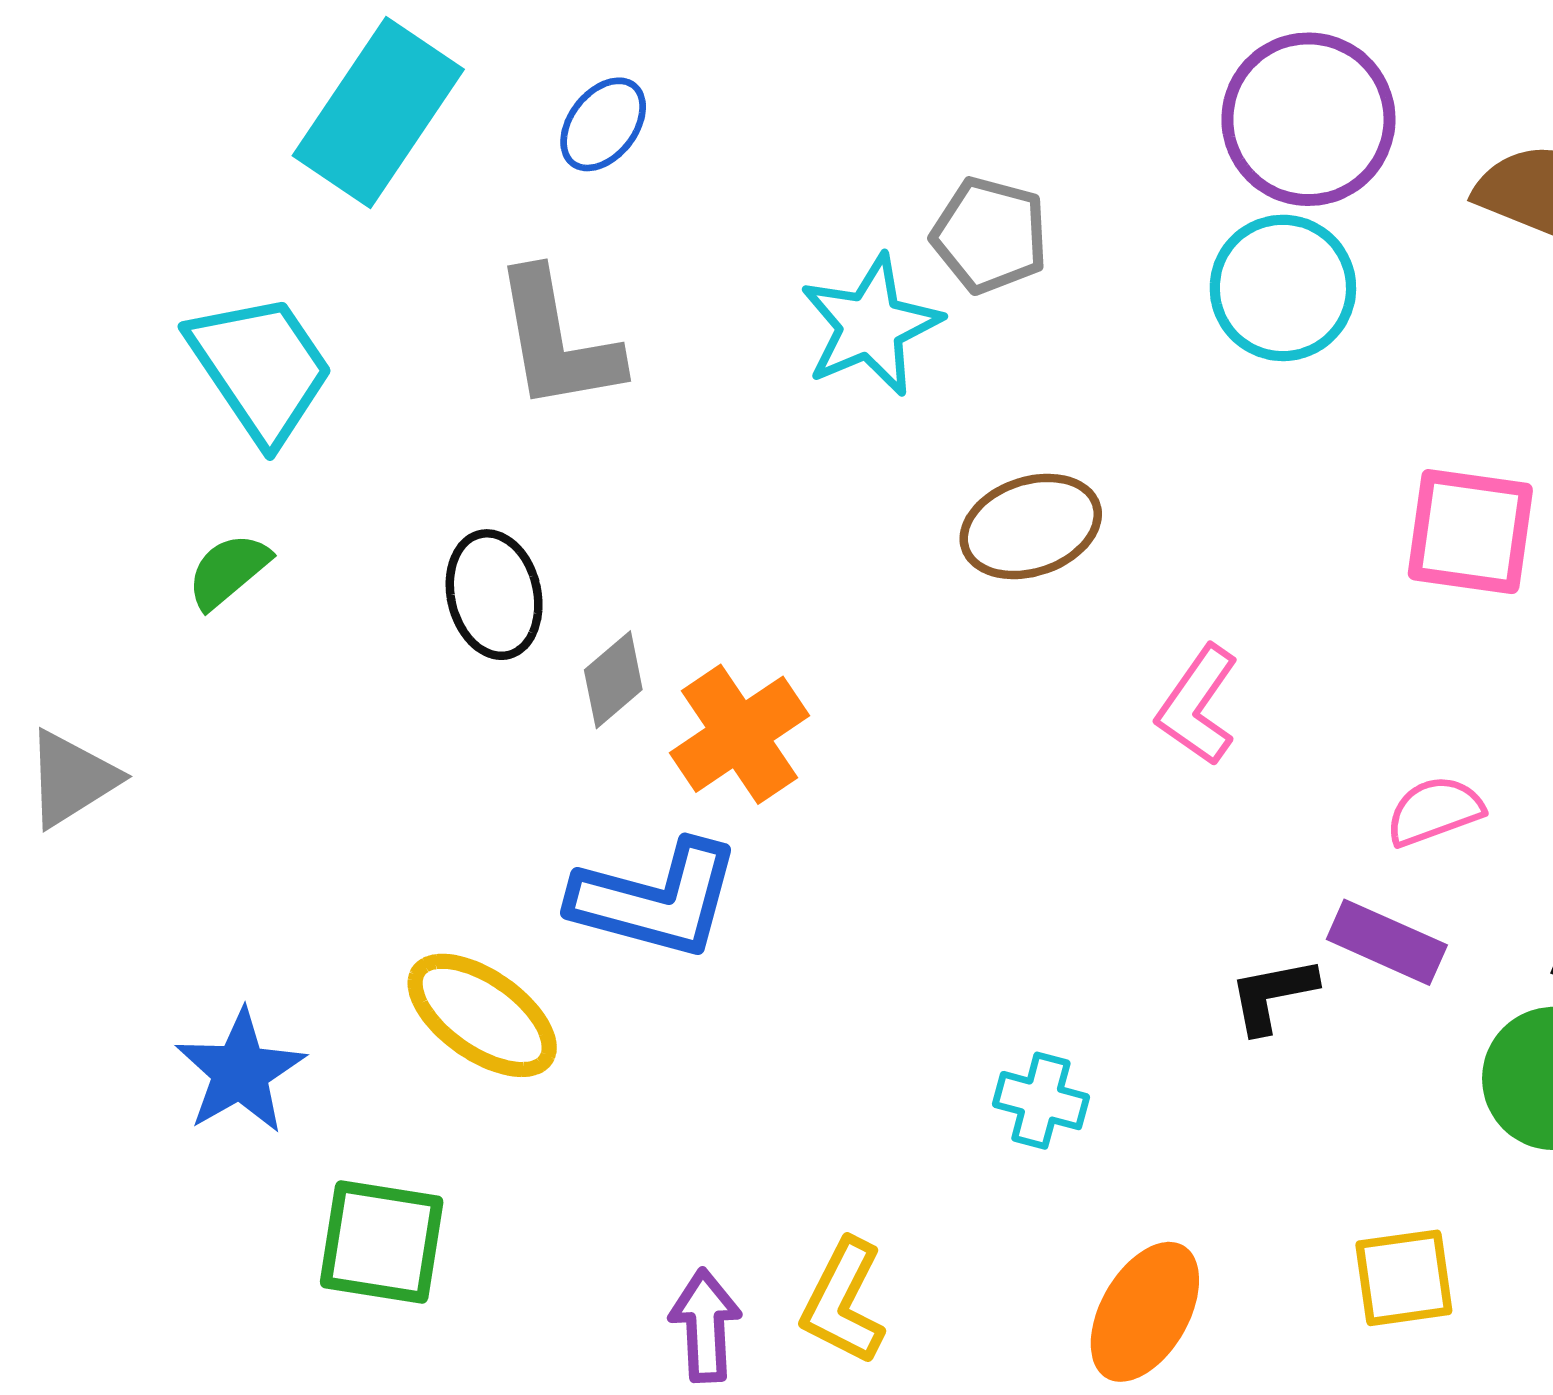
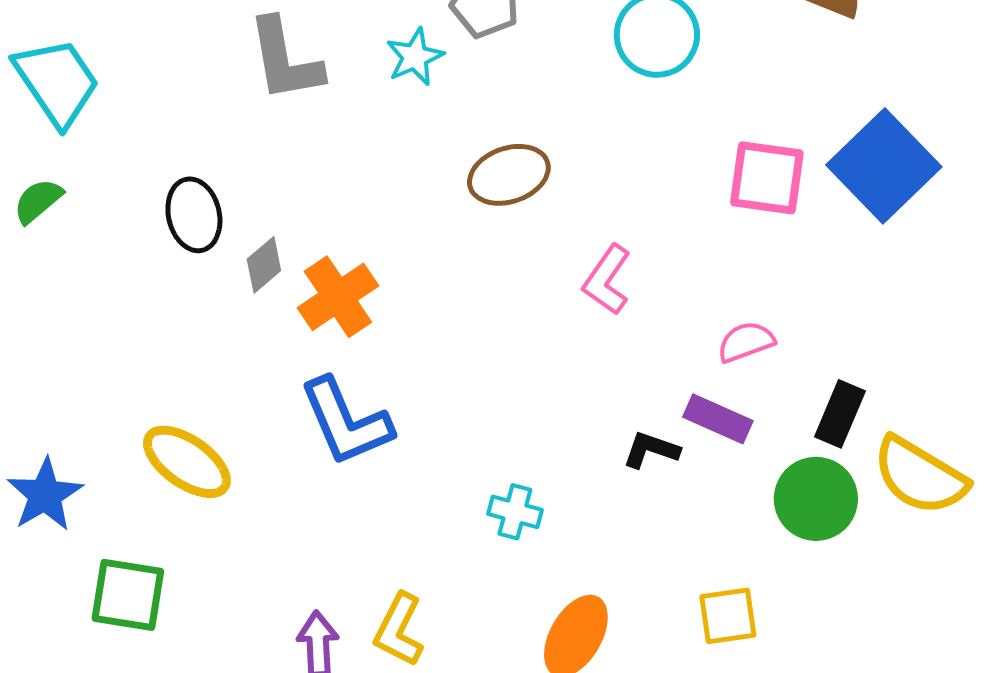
cyan star: (871, 325) -> (415, 57), size x0.7
gray L-shape: (557, 341) -> (285, 60), moved
blue L-shape: (656, 900) -> (346, 422), moved, turned 52
black L-shape: (1273, 995) -> (651, 450), turned 30

